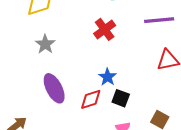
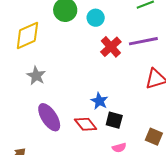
red cross: (105, 29) -> (111, 47), moved
red diamond: (91, 99) -> (86, 124), turned 75

